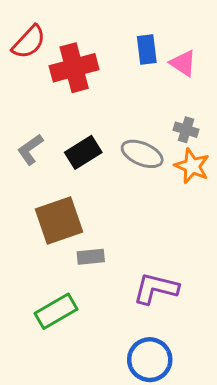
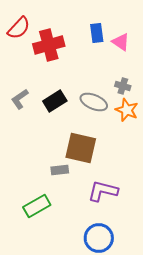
brown square: (59, 220) -> (81, 148), moved, turned 32

